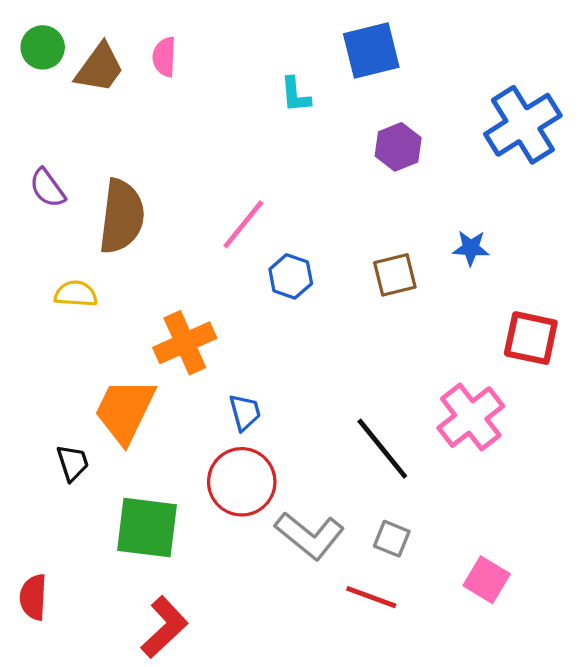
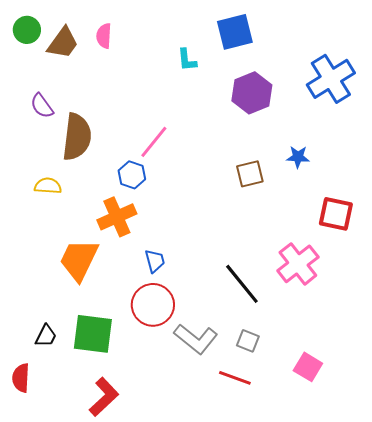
purple hexagon: (398, 147) -> (252, 93), size x1.4
purple semicircle: (47, 188) -> (42, 106), moved
blue hexagon: (291, 276) -> (132, 175), moved
black trapezoid: (73, 463) -> (46, 336), moved, turned 45

